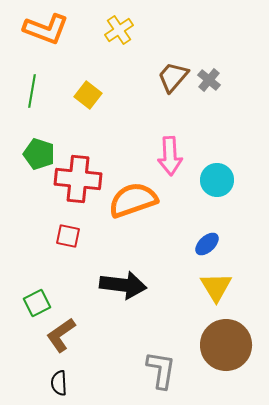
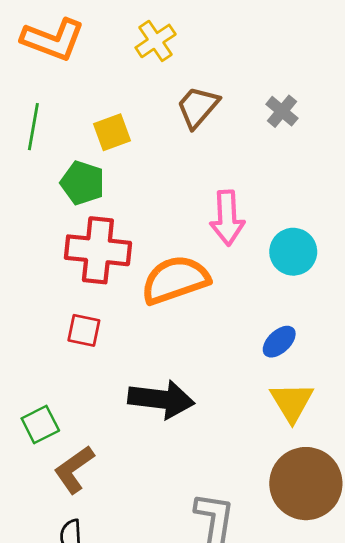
brown trapezoid: (173, 77) -> (198, 107), moved
yellow square: (88, 95) -> (112, 132), turned 32
green pentagon: (39, 154) -> (82, 183), moved

